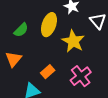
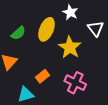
pink cross: (81, 76) -> (75, 83), turned -30

